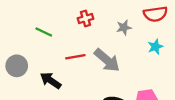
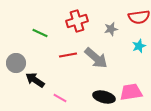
red cross: (85, 18) -> (77, 21), size x1.5
black arrow: (51, 80) -> (35, 80), moved

